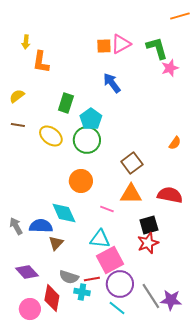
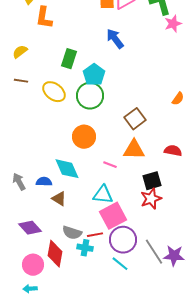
red semicircle: (170, 195) -> (173, 151), size x0.7
blue semicircle: (41, 226) -> (44, 182), size x0.7
brown triangle: (56, 243) -> (59, 199), turned -42

